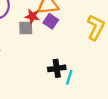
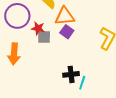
red star: (32, 16) -> (38, 28), moved

